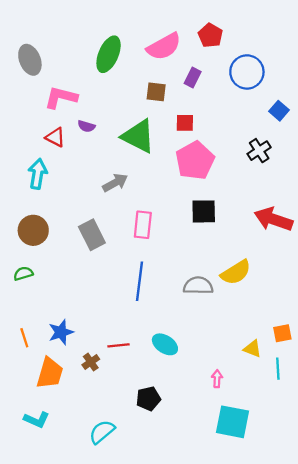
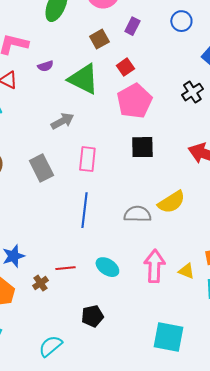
blue circle: (247, 72) -> (181, 21), size x0.7
brown square: (156, 92) -> (99, 39), turned -36
red square: (185, 123) -> (125, 67), turned -36
purple semicircle: (86, 126) -> (45, 66), moved, turned -35
pink arrow: (217, 379) -> (154, 266), moved, size x2.0

